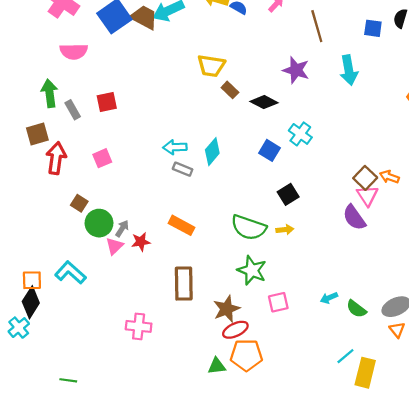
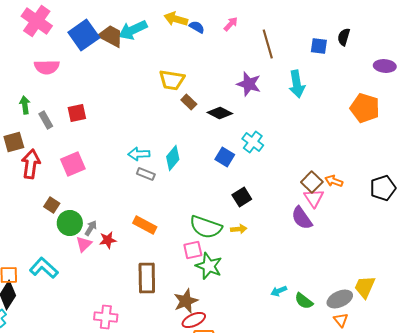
green arrow: (49, 93) -> (25, 105), size x0.7
pink square: (102, 158) -> (73, 164), size x1.4
pink square: (278, 302) -> (193, 250), moved

